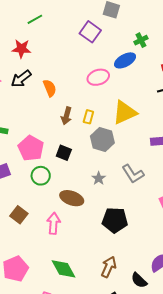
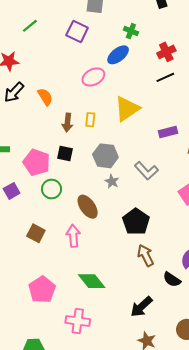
green line: (35, 19) -> (30, 26), moved
green cross: (141, 40) -> (131, 31), turned -32
gray hexagon: (102, 139) -> (105, 156), moved
black square: (64, 153) -> (65, 153), moved
brown ellipse: (72, 198) -> (88, 207), turned 45
black pentagon: (115, 220) -> (136, 222), turned -30
brown arrow: (109, 267) -> (146, 255), moved, turned -40

